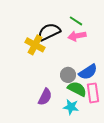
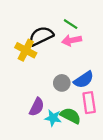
green semicircle: (77, 89) -> (71, 116), moved
cyan star: (71, 107) -> (53, 118), moved

